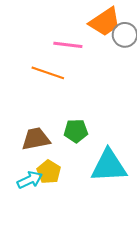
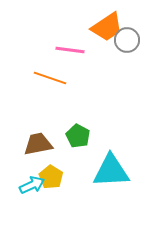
green pentagon: (76, 131) -> (78, 136), turned 30

